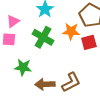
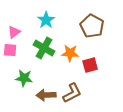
orange star: (71, 31) -> (70, 53), moved
red square: (89, 42) -> (90, 65), moved

